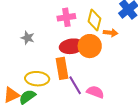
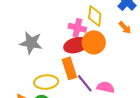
pink cross: (66, 17) -> (77, 28), moved, turned 30
orange arrow: (111, 33) -> (125, 28), moved, turned 48
gray star: (28, 38) -> (31, 43), size x1.6

